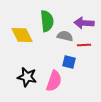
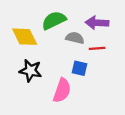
green semicircle: (47, 21) -> (54, 20), turned -110
black star: (27, 77) -> (30, 71), moved

